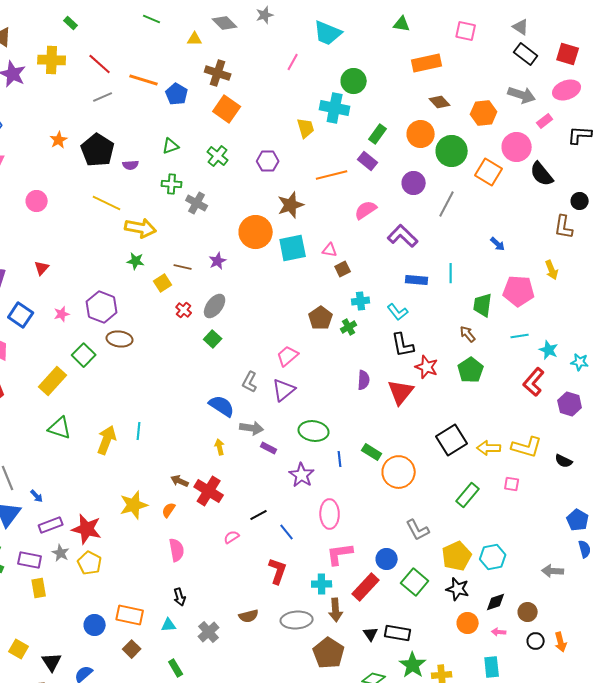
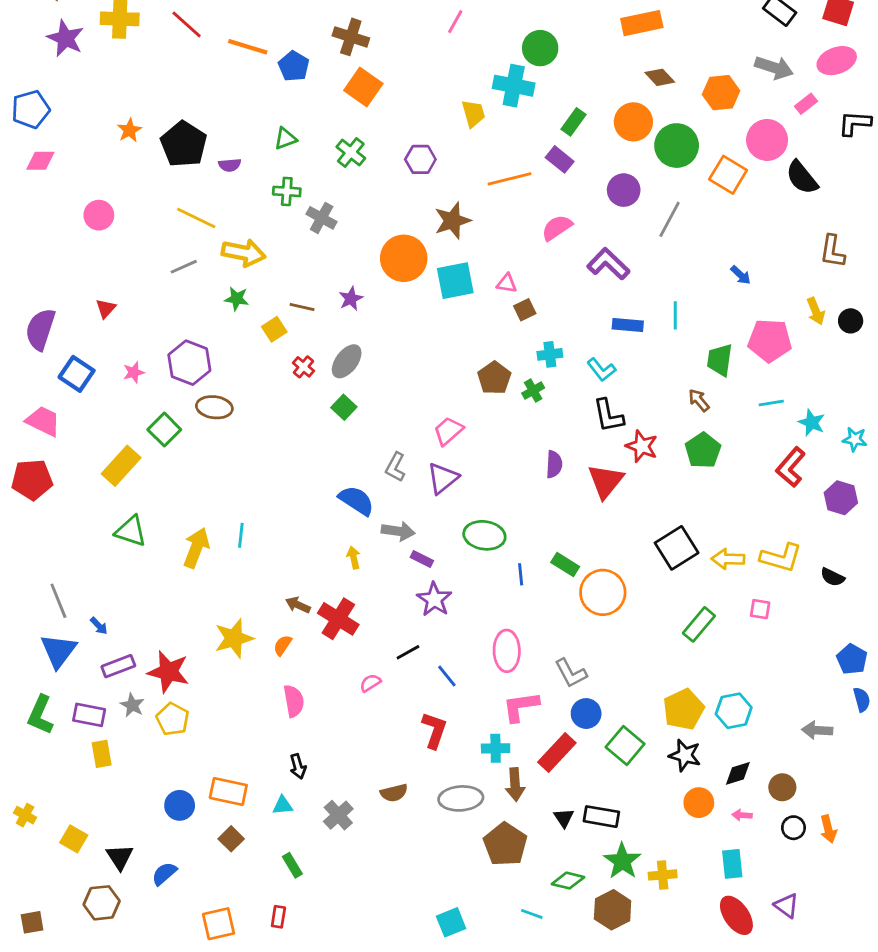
gray line: (103, 97) -> (184, 267), moved
black circle: (580, 201) -> (851, 321), moved
purple star: (302, 475) -> (434, 599), moved
gray L-shape: (418, 530) -> (571, 673), moved

